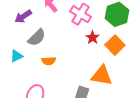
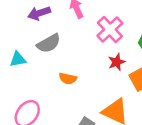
orange semicircle: (49, 61) -> (68, 79), moved

